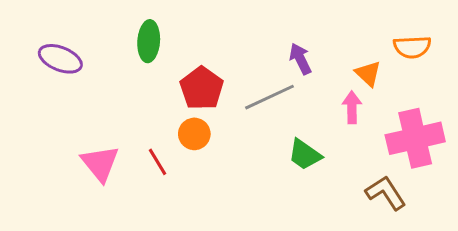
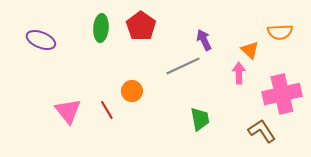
red pentagon: (202, 88) -> (141, 26), moved
green trapezoid: (305, 155) -> (200, 119), moved, turned -135

